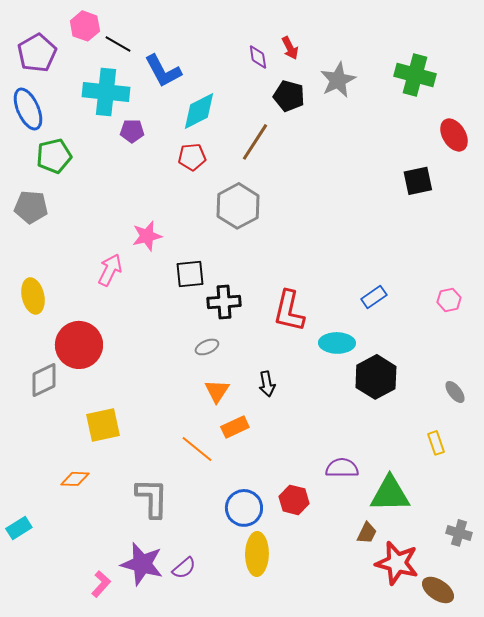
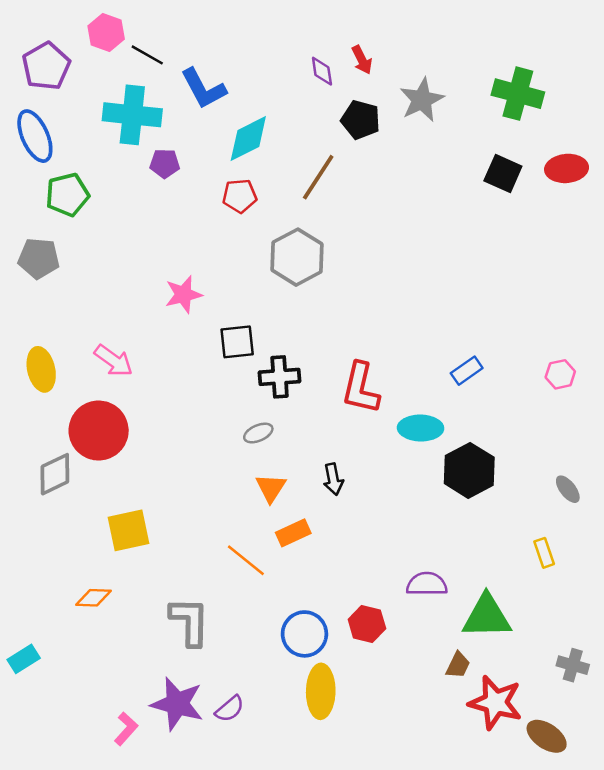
red ellipse: (454, 135) -> (567, 168), turned -64
black square: (418, 181) -> (503, 173), moved, turned 36
pink arrow: (110, 270) -> (114, 361), moved, turned 100

